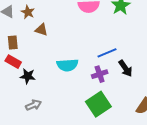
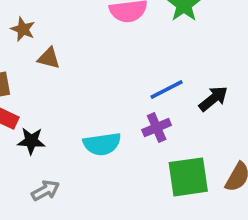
cyan semicircle: (67, 65) -> (102, 144), moved
black arrow: (125, 68) -> (213, 99), moved, turned -90
green square: (98, 104) -> (188, 177), moved, turned 30

